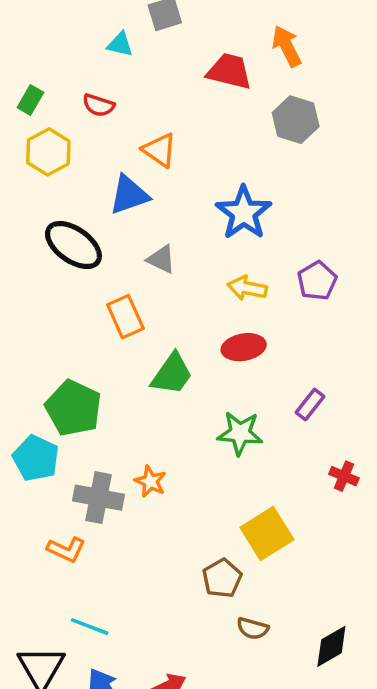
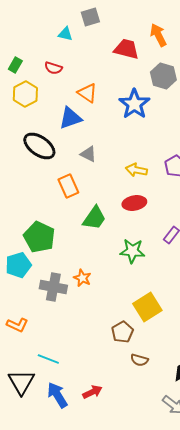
blue star: (244, 213) -> (134, 104), moved
cyan pentagon: (36, 458) -> (18, 265), turned 30
orange L-shape: (66, 550) -> (17, 325), moved

